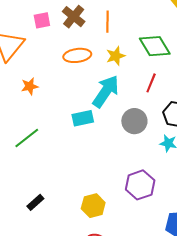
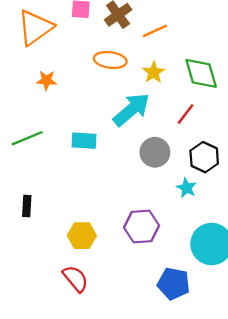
orange line: (107, 22) -> (155, 31), turned 50
yellow star: (116, 56) -> (154, 72), turned -30
cyan rectangle: (83, 118) -> (84, 141), moved
black rectangle: (35, 202) -> (27, 206), moved, turned -60

